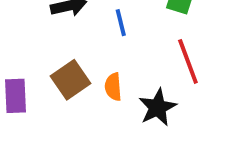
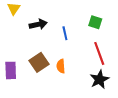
black star: (158, 107) -> (99, 79), moved

